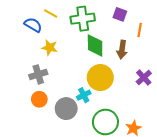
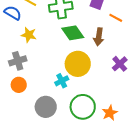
orange line: (140, 30) -> (116, 18), turned -72
green diamond: (95, 45) -> (73, 33), turned -35
gray circle: (66, 109) -> (46, 107), moved

